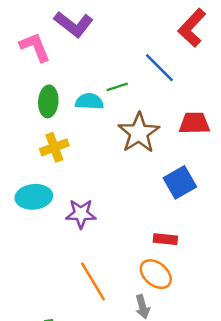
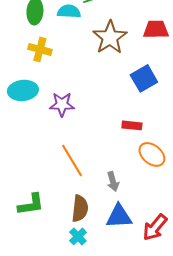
yellow cross: (54, 147) -> (40, 49), turned 35
orange ellipse: (156, 274) -> (152, 154), moved

